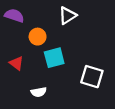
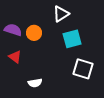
purple semicircle: (14, 16) -> (13, 30), moved
cyan square: (54, 58) -> (72, 39), moved

